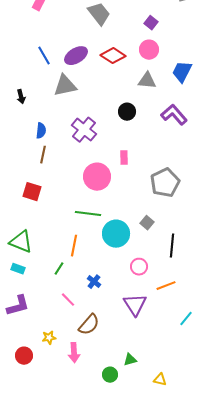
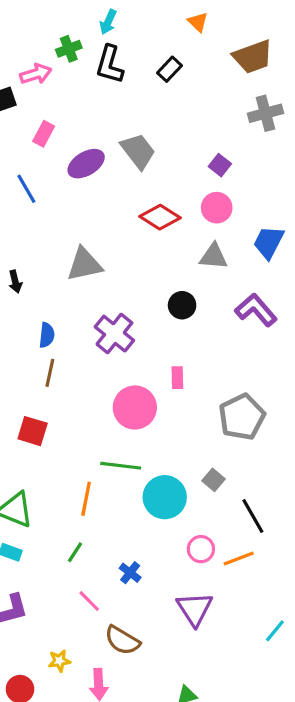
blue line: (44, 56) -> (26, 189), moved
purple ellipse: (76, 56) -> (86, 164), moved
orange line: (74, 246) -> (86, 499), moved
black line: (172, 246) -> (253, 516), turned -35
orange line: (166, 286) -> (239, 559), moved
brown semicircle: (89, 325) -> (122, 640), turned 80

